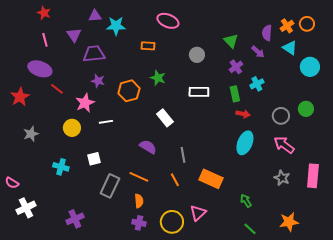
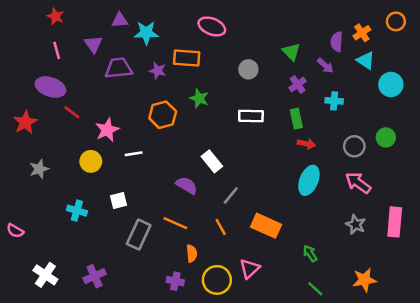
orange circle: (307, 24) -> (396, 21), moved
orange rectangle: (148, 46) -> (187, 58), size x1.5
purple star: (98, 81) -> (158, 71), moved
cyan cross: (257, 84) -> (334, 101), moved, turned 32
white rectangle: (165, 118) -> (212, 161), moved
gray line: (183, 155) -> (231, 195), turned 49
orange semicircle: (139, 201) -> (192, 253), moved
white cross: (26, 208) -> (45, 275), moved, turned -30

